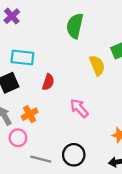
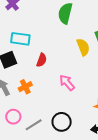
pink circle: (18, 138) -> (13, 117), moved
gray line: (41, 159) -> (34, 125), turned -48

